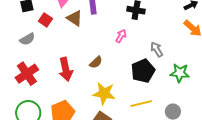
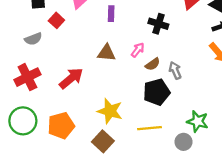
brown triangle: (75, 18) -> (106, 53), moved, turned -36
brown semicircle: (96, 62) -> (153, 64), moved
red arrow: (66, 69) -> (71, 78), turned -125
green star: (180, 73) -> (198, 121), moved

